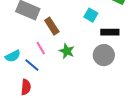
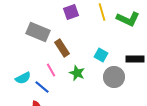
cyan square: (91, 15) -> (101, 55), moved
black rectangle: (110, 32) -> (135, 59), moved

